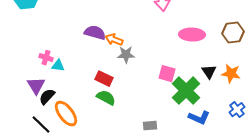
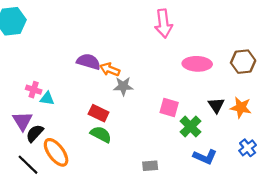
green cross: (186, 91) -> (190, 127), size x0.7

